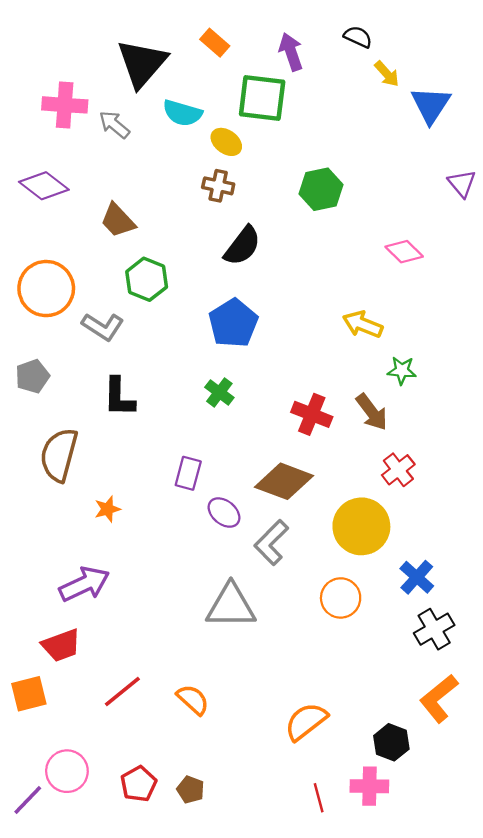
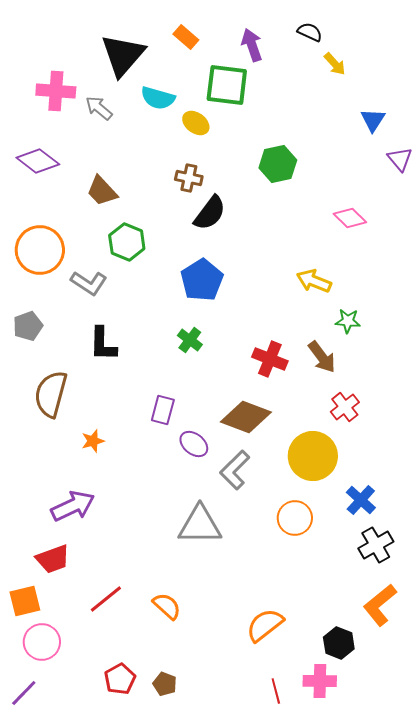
blue triangle: (431, 105) -> (373, 120), moved, size x0.7
brown cross: (218, 186) -> (189, 178), moved
pink circle: (67, 771) -> (42, 642), moved

